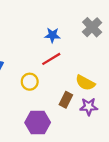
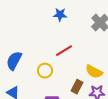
blue star: (52, 35) -> (60, 15), moved

